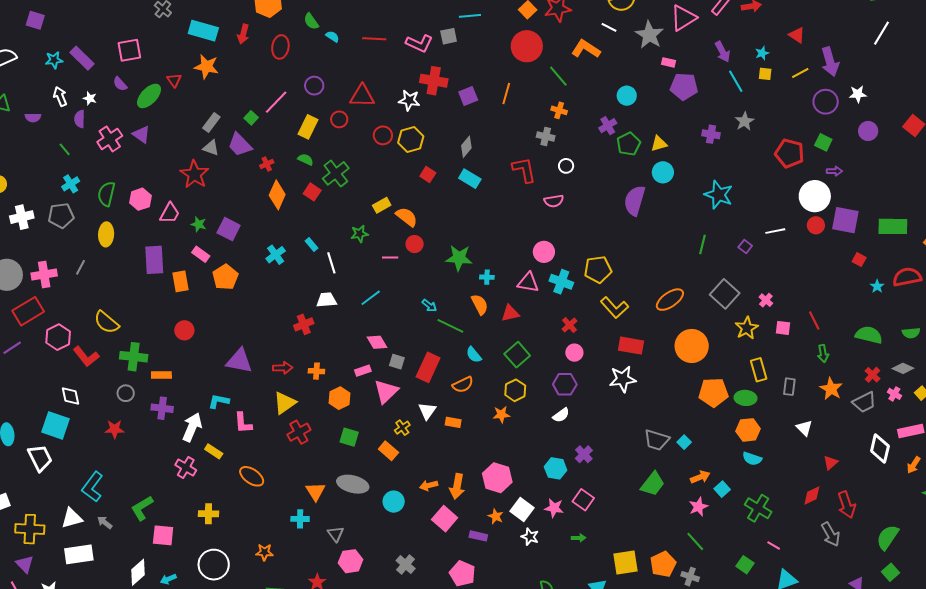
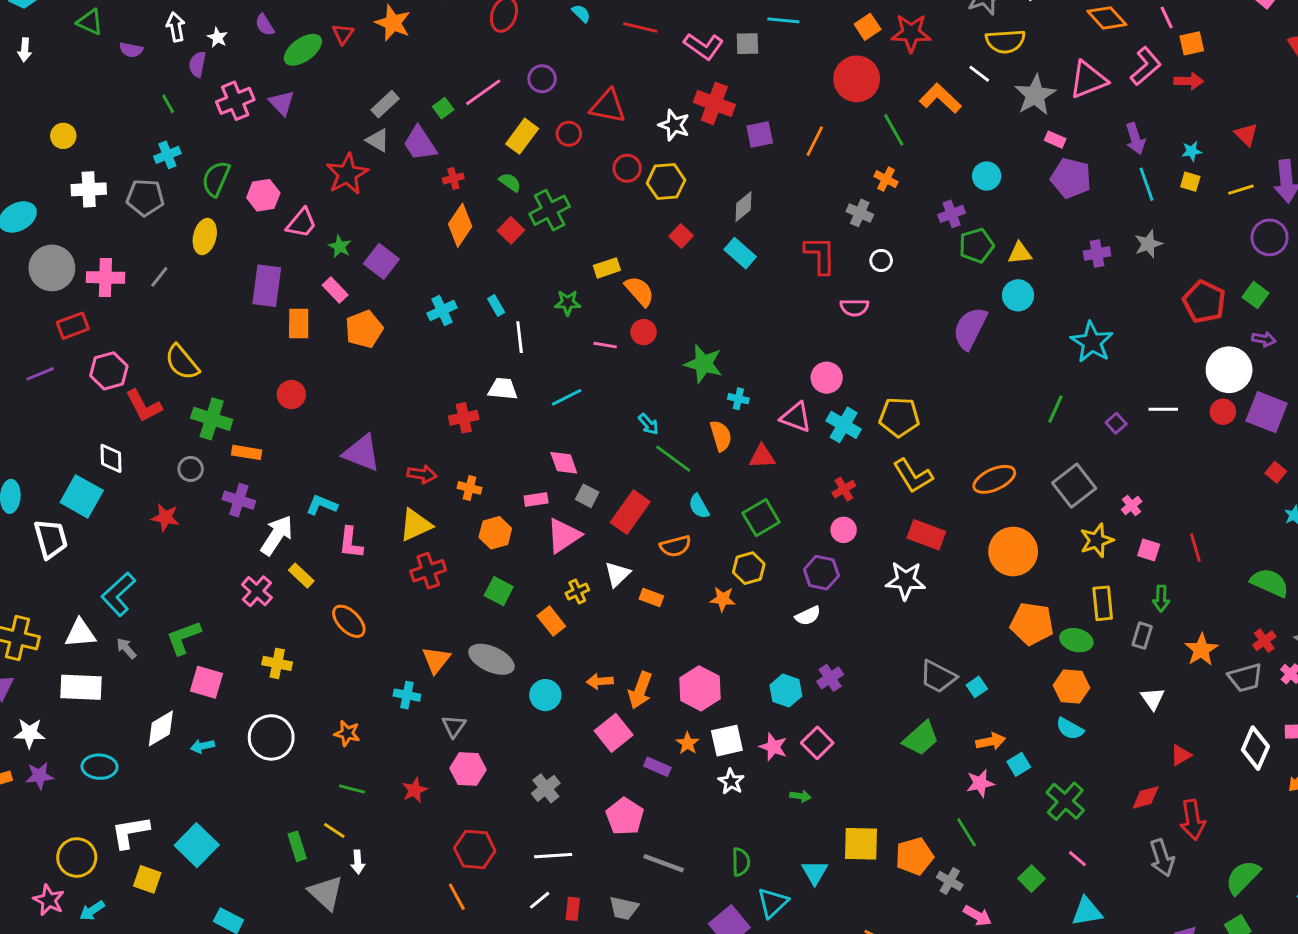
purple cross: (711, 134) -> (1097, 253), turned -30
red rectangle: (28, 311) -> (73, 326), size x0.7
green arrow: (823, 354) -> (1161, 599), moved
white square: (522, 510) -> (727, 741), turned 30

